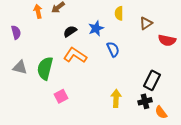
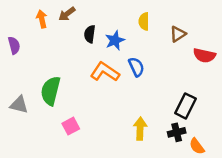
black semicircle: (70, 31) -> (90, 34), moved, turned -48
orange L-shape: (75, 55) -> (105, 72), moved
gray triangle: (20, 67) -> (19, 105), moved

